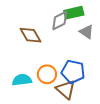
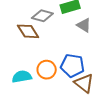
gray diamond: (60, 20) -> (42, 16), moved, turned 45
brown triangle: (66, 90) -> (84, 83), moved

